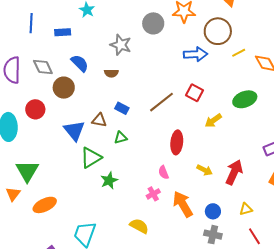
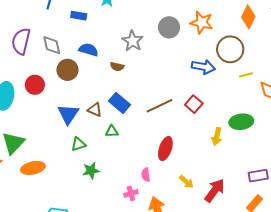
blue semicircle: (80, 63) -> (89, 50), turned -42
blue rectangle: (122, 108) -> (120, 103), size x1.5
yellow arrow: (213, 121) -> (217, 136), moved, turned -54
green triangle: (91, 158) -> (78, 144), size x0.7
orange ellipse: (45, 205) -> (33, 168), moved

